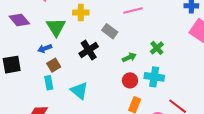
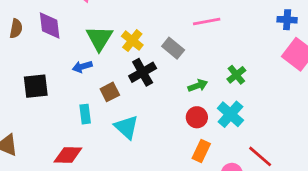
yellow cross: (81, 12) -> (132, 41), moved, turned 35
purple diamond: (19, 20) -> (50, 25), turned 30
brown square: (54, 65) -> (110, 92), moved
cyan cross: (154, 77) -> (230, 114), turned 30

